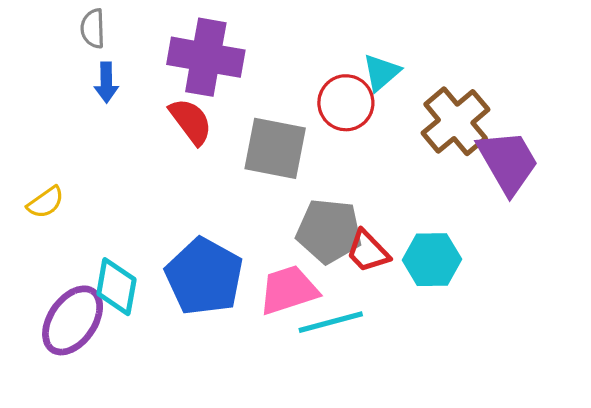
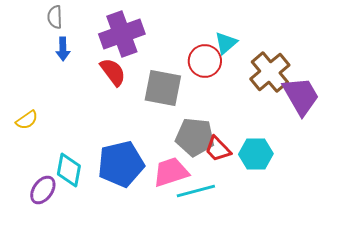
purple cross: (206, 57) -> (122, 34), turned -30
blue pentagon: (204, 277) -> (121, 164), turned 30
purple ellipse: (73, 320) -> (43, 190), size x0.7

